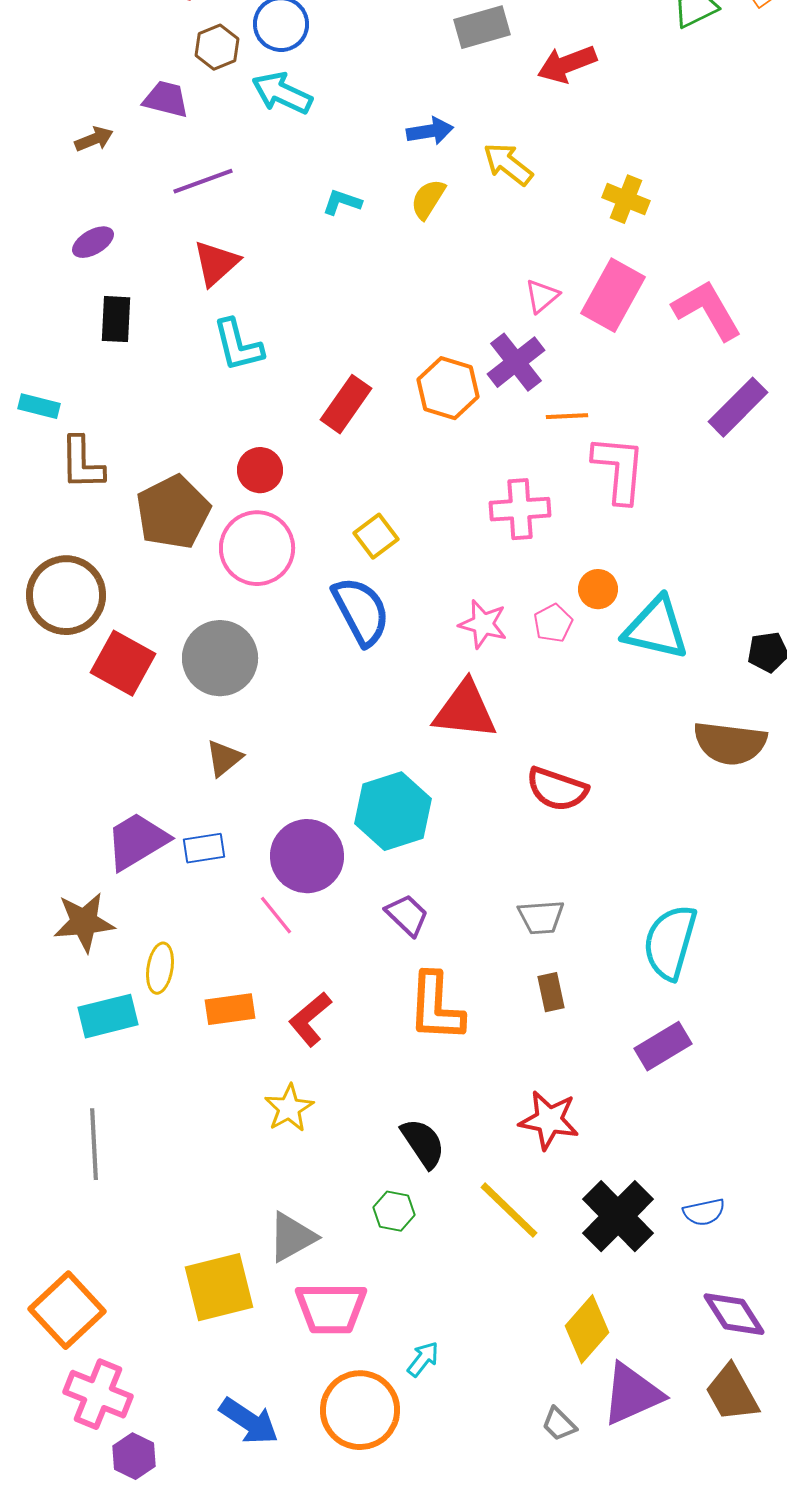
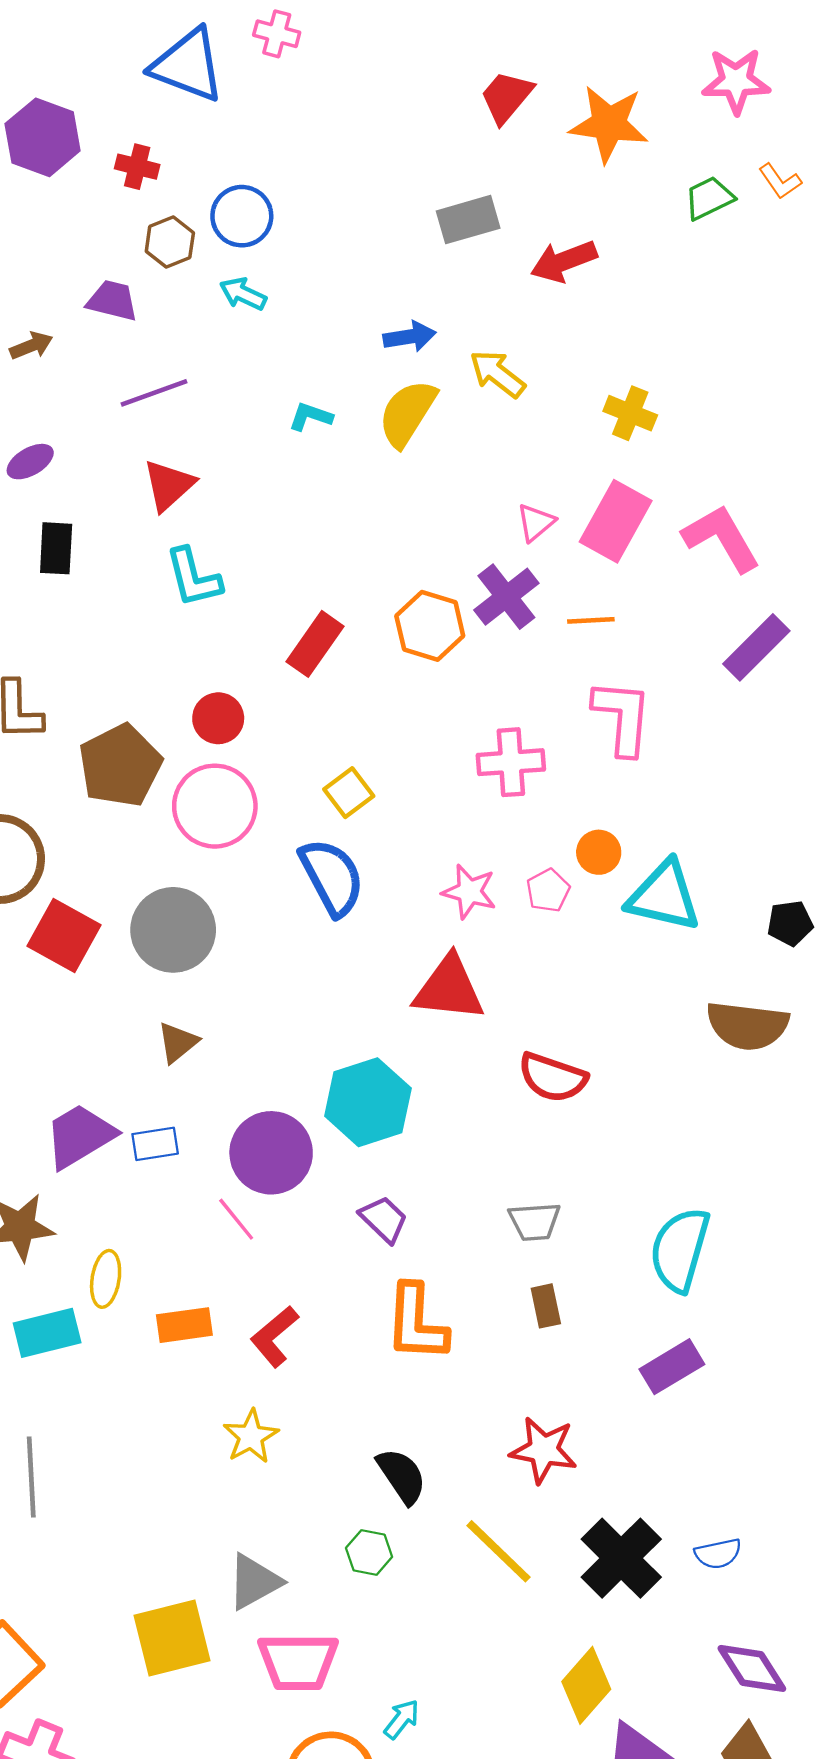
cyan arrow: (282, 93) -> (243, 294), size x0.7
yellow semicircle: (428, 199) -> (407, 413), size x1.5
orange line: (567, 416) -> (591, 620), moved

